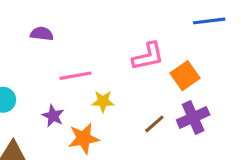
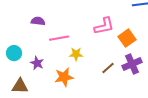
purple semicircle: (42, 34) -> (38, 21), moved
purple star: (53, 116) -> (37, 63), moved

